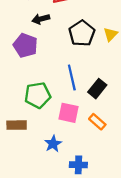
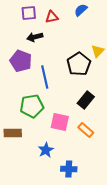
black pentagon: (82, 33) -> (79, 64), moved
blue line: (72, 77) -> (45, 77), moved

